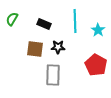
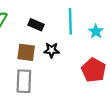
gray rectangle: (53, 75) -> (24, 81), moved

